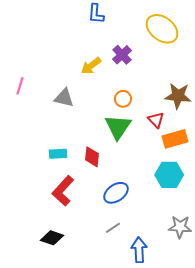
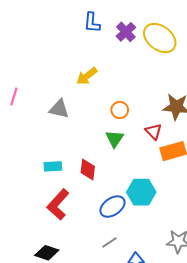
purple cross: (122, 55) -> (126, 32), moved
green triangle: (118, 127) -> (115, 139), size x0.7
cyan hexagon: (169, 175) -> (141, 192), moved

